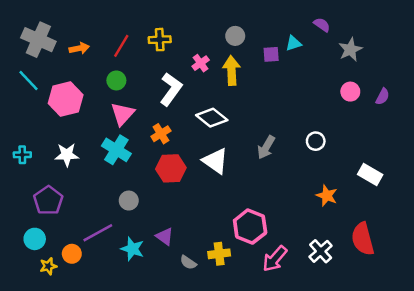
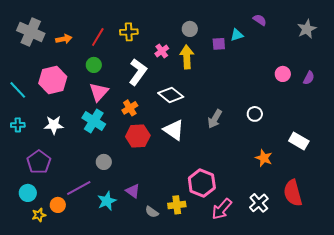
gray star: (350, 50) -> (307, 29), moved
cyan line: (28, 80) -> (18, 90), moved
cyan star: (132, 249) -> (107, 201), turned 30

